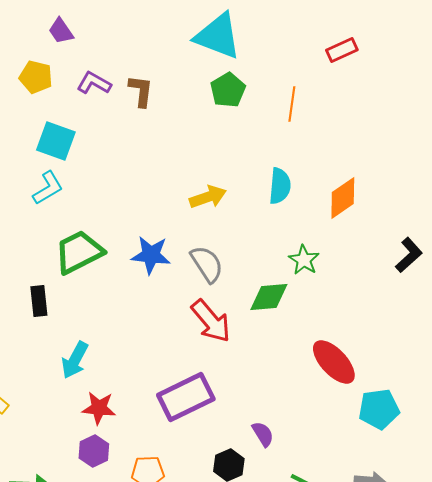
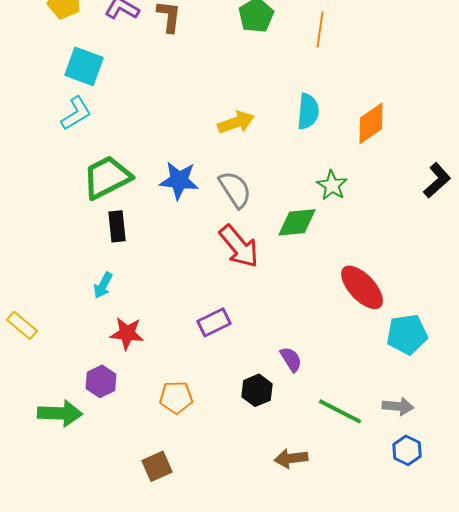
black rectangle: (39, 301) -> (117, 226), moved
cyan arrow: (75, 360) -> (103, 285), size x0.7
purple rectangle: (186, 397) -> (214, 322), size x0.6
purple hexagon: (94, 451) -> (101, 381), moved

